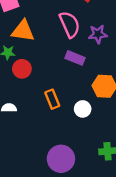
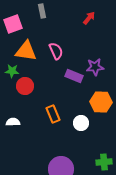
pink semicircle: (70, 24) -> (56, 51), moved, size x0.7
purple star: (98, 34) -> (95, 67), moved

